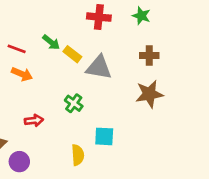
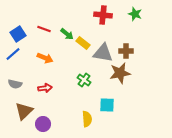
red line: (17, 49) -> (44, 29), moved
brown cross: (149, 55) -> (126, 51), moved
brown star: (149, 94) -> (120, 73), moved
red arrow: (34, 120) -> (45, 88), moved

